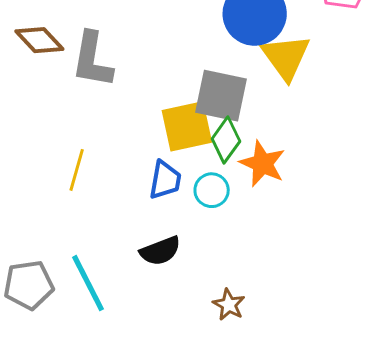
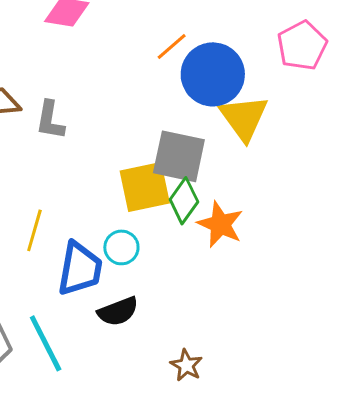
gray L-shape: (92, 60) -> (50, 120), size x0.7
blue trapezoid: (165, 180) -> (80, 269), moved, size x1.4
cyan circle: (212, 190) -> (121, 247), moved

